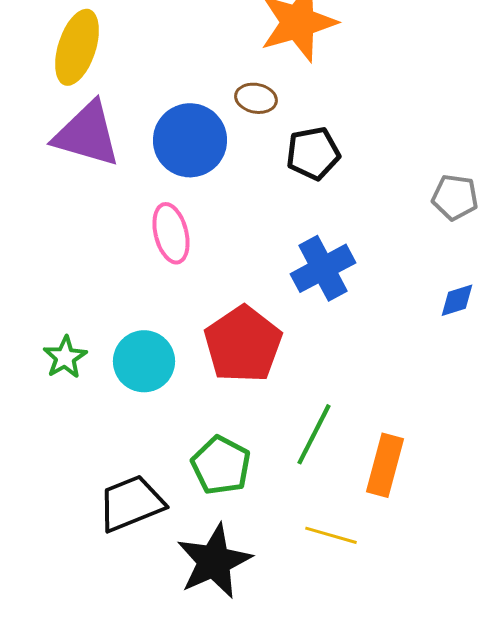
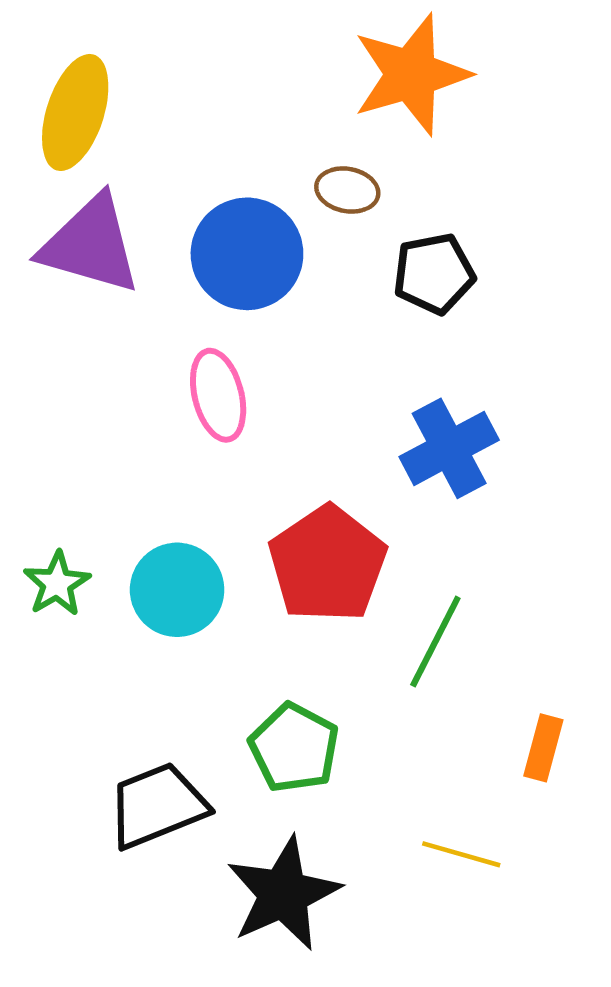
green line: (314, 434) -> (435, 641), moved
orange rectangle: (385, 465) -> (543, 748), size x0.7

